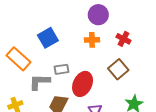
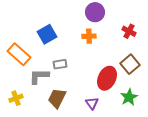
red cross: (123, 39) -> (129, 31), moved
brown square: (118, 69) -> (130, 64), moved
red ellipse: (83, 84) -> (107, 78), moved

